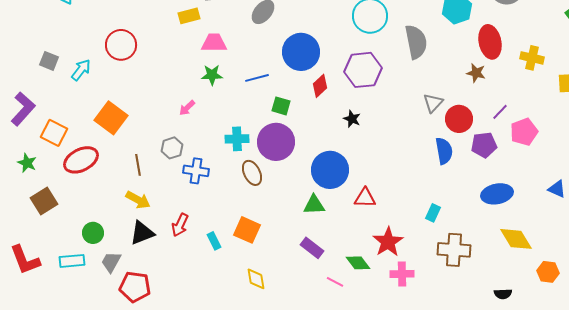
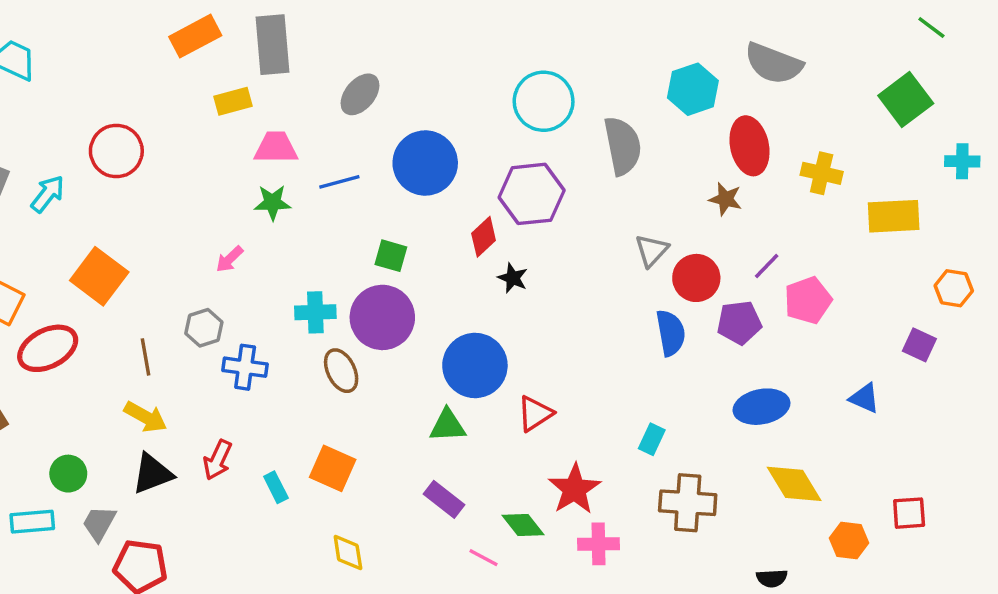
blue line: (257, 78) -> (339, 182), moved
red diamond: (320, 86) -> (484, 237), moved
red triangle: (365, 198) -> (535, 414), turned -35

